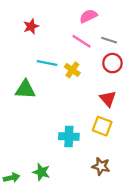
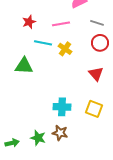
red star: (31, 26) -> (29, 22), moved
pink line: (81, 41) -> (61, 24), moved, turned -42
yellow square: (102, 126) -> (94, 109), moved
brown star: (101, 166) -> (60, 133), moved

